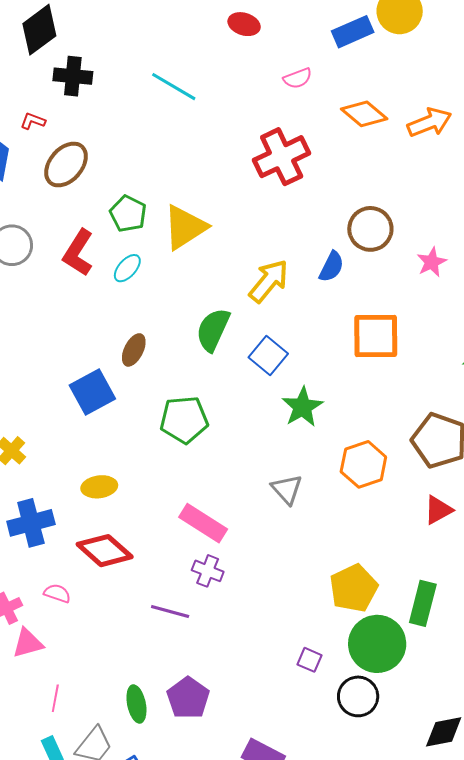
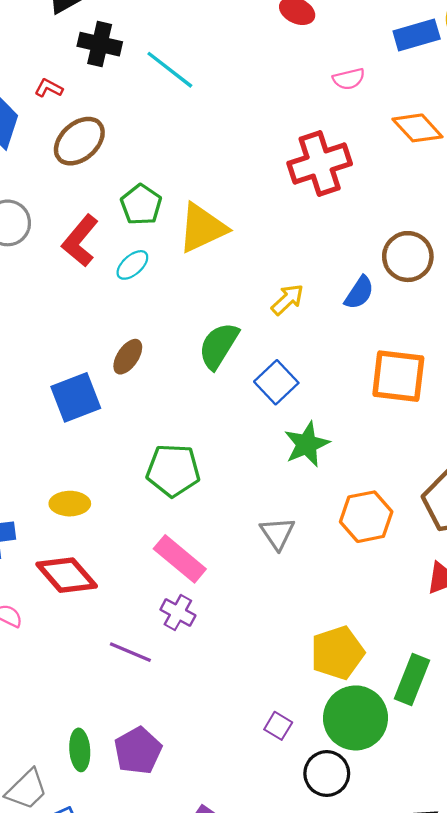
cyan line: (174, 87) -> (170, 70), moved
yellow arrow: (269, 281) -> (287, 300), size x0.7
green pentagon: (184, 420) -> (173, 470), moved

